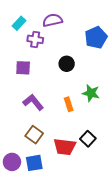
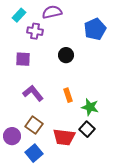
green star: (91, 93) -> (90, 107), moved
purple circle: (12, 162) -> (12, 136), moved
blue square: (34, 163) -> (34, 153), turned -30

